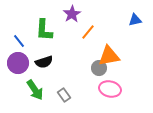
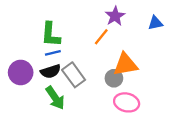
purple star: (72, 14) -> (115, 16), moved
blue line: (19, 41) -> (53, 53), moved, turned -64
green arrow: (35, 90) -> (55, 98), moved
gray rectangle: (64, 95) -> (74, 75), moved, size x1.5

